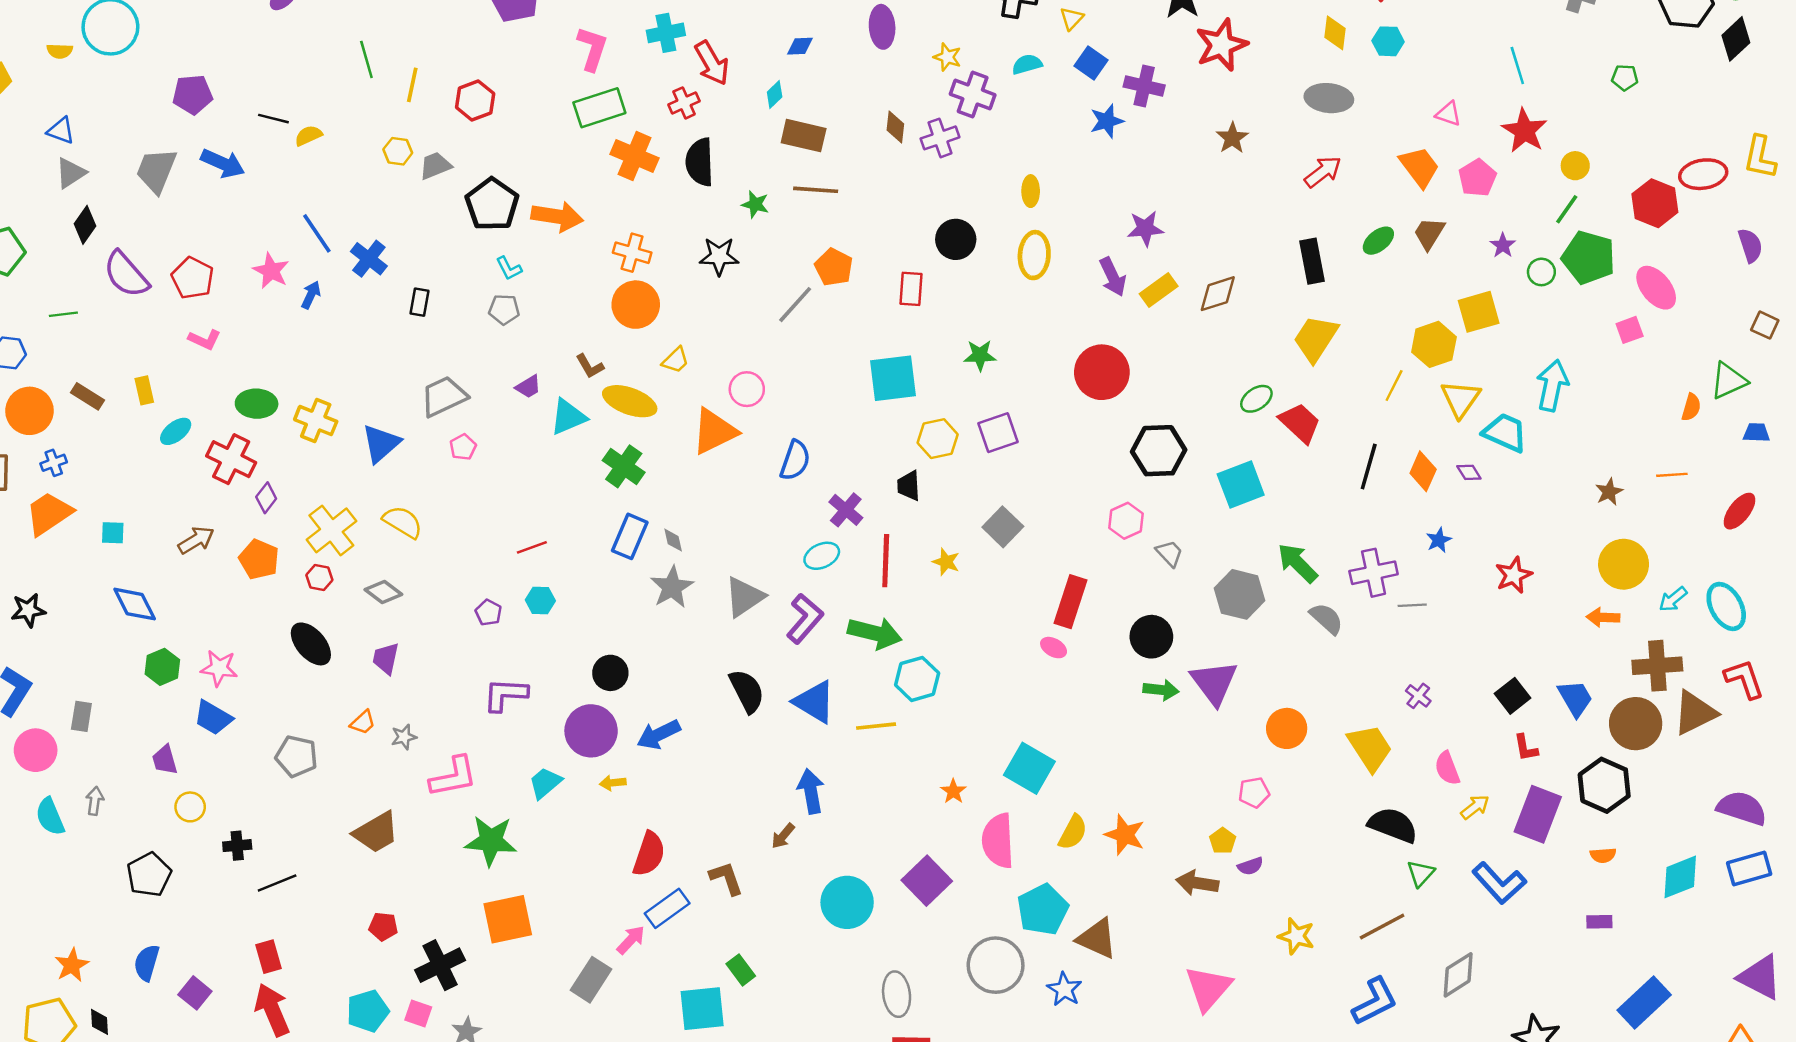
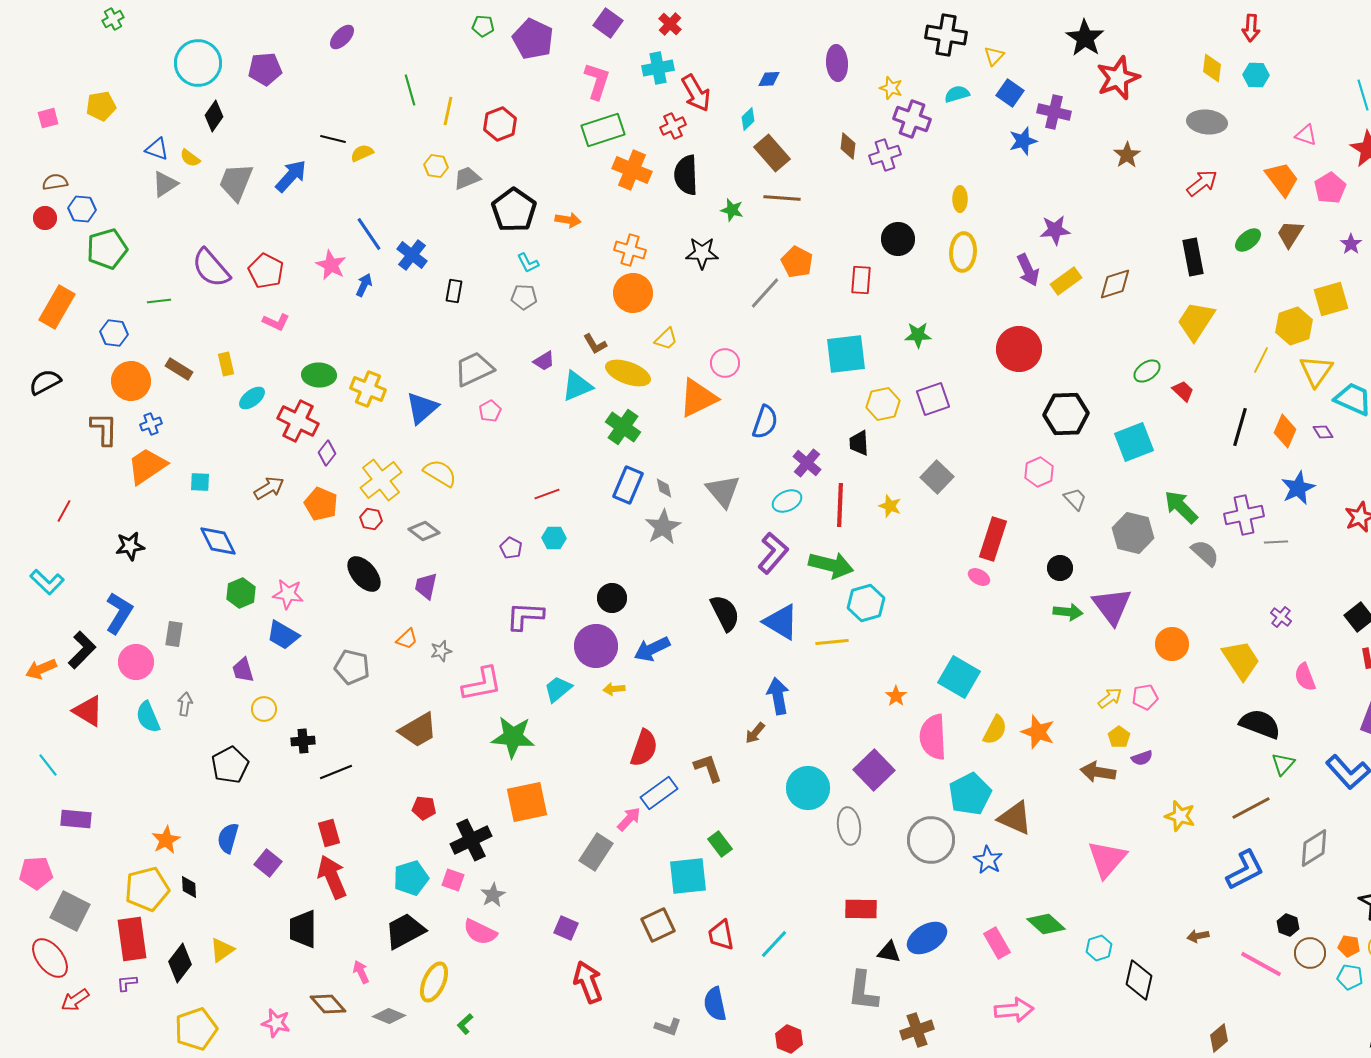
yellow semicircle: (60, 51) -> (190, 158), moved, turned 35
purple pentagon: (193, 94) -> (265, 69), moved
brown rectangle: (804, 136) -> (772, 153), turned 36
blue arrow: (223, 163) -> (291, 176), turned -72
orange arrow: (557, 216) -> (568, 220), size x0.6
black diamond: (85, 225) -> (214, 116), moved
red trapezoid: (1300, 423) -> (1183, 391), size x0.6
blue star: (1439, 540) -> (1298, 488), size x1.6
gray triangle: (744, 597) -> (723, 491), moved, turned -36
black circle: (1151, 637) -> (1060, 568), size x0.7
yellow arrow: (1475, 807) -> (1110, 698), moved
gray ellipse: (897, 994) -> (849, 826), moved

